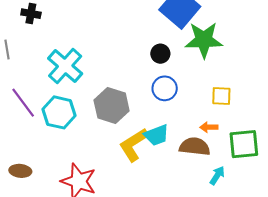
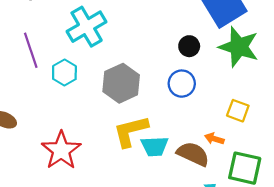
cyan hexagon: (59, 112) -> (64, 73), size x0.7
cyan trapezoid: (157, 135) -> (155, 146), moved

